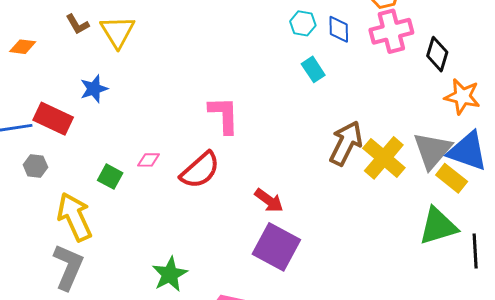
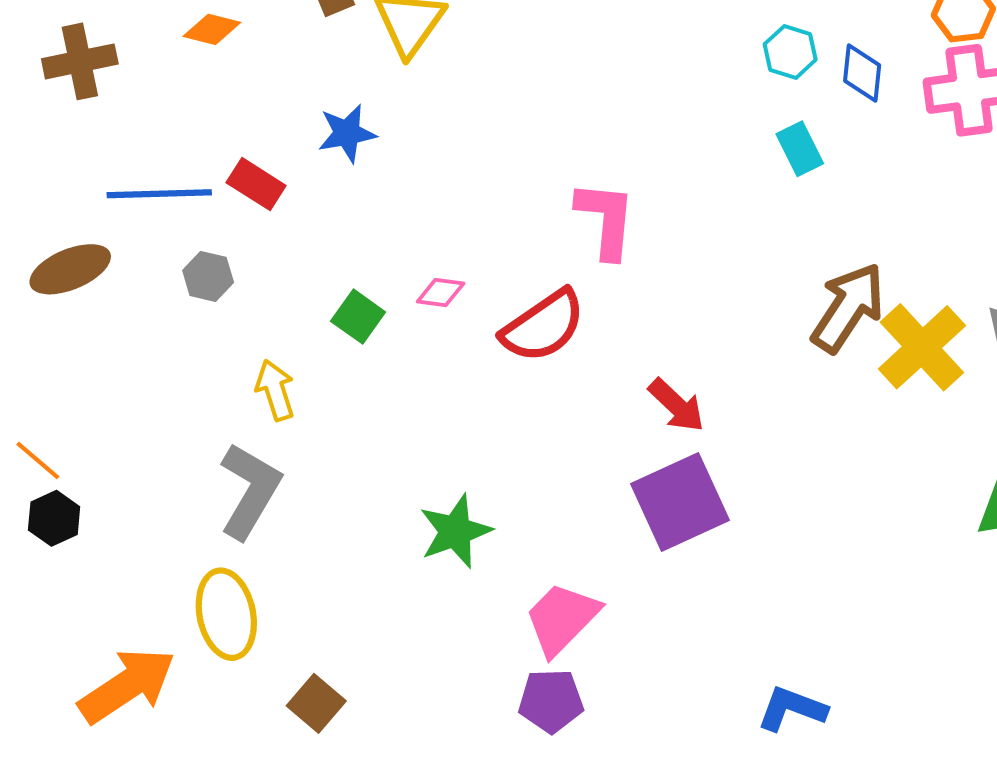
red rectangle: (53, 119) -> (256, 184), size x0.7
yellow arrow: (75, 217) -> (275, 390), size x0.6
purple square: (276, 247) -> (680, 502), turned 30

